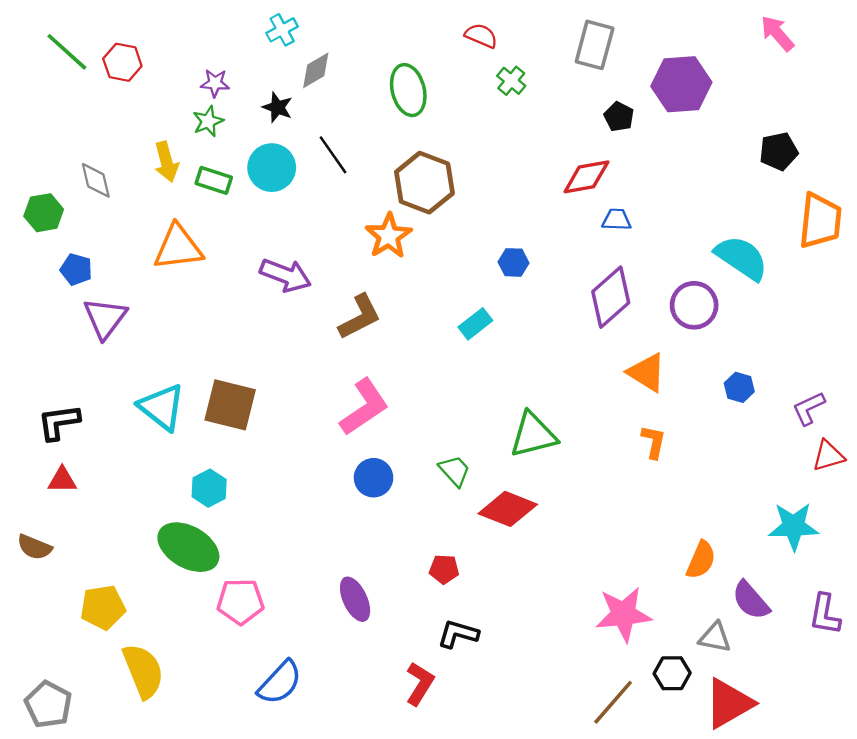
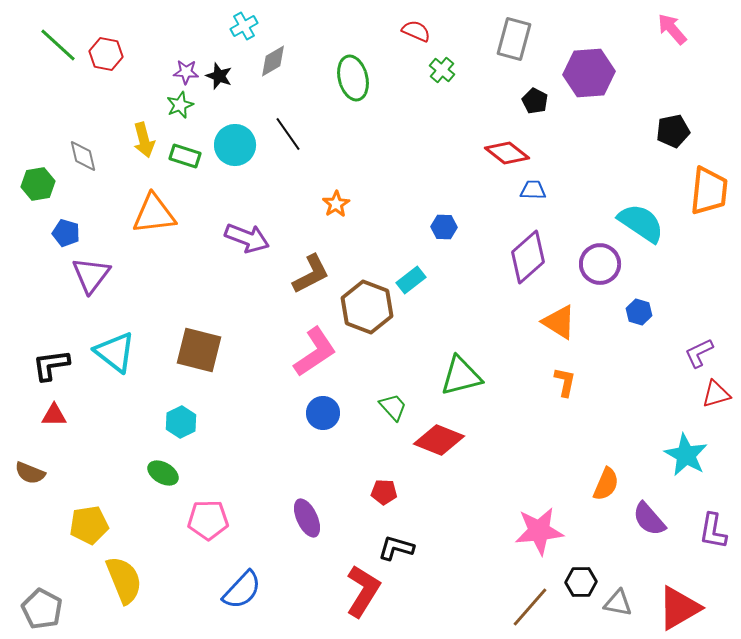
black star: (277, 107) -> (219, 76), moved
red diamond: (586, 177) -> (507, 153), turned 48
brown hexagon: (424, 183) -> (367, 307), moved
orange star: (389, 236) -> (336, 204), size x0.7
blue hexagon: (739, 387) -> (639, 312), moved
cyan triangle: (162, 407) -> (115, 352), moved
cyan star: (794, 526) -> (686, 455), turned 30
green ellipse: (188, 547) -> (163, 473), size x0.6
gray triangle: (715, 637) -> (618, 603), moved
red L-shape: (420, 684) -> (363, 591), size x1.4
red triangle: (729, 703) -> (679, 608), moved

